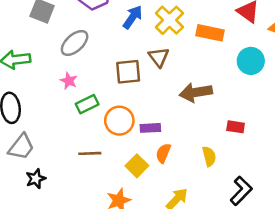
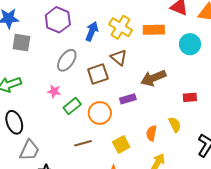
gray ellipse: (75, 43) -> (67, 60), moved
purple rectangle: (150, 128) -> (128, 99), moved
orange semicircle: (163, 153) -> (151, 133), moved
yellow square: (137, 166) -> (121, 145), turned 30

